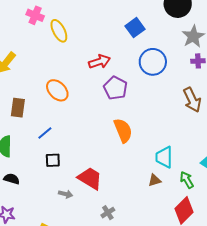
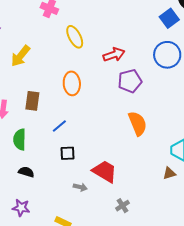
blue square: (135, 28) -> (169, 18), moved
yellow ellipse: (59, 31) -> (75, 37), moved
purple pentagon: (115, 88) -> (130, 81), turned 30
orange ellipse: (57, 90) -> (72, 83), turned 40

